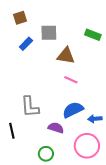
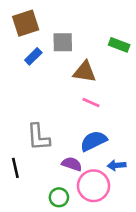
brown square: (20, 18) -> (26, 23), size x1.5
blue arrow: (95, 119) -> (117, 165), moved
pink circle: (87, 146) -> (94, 186), moved

